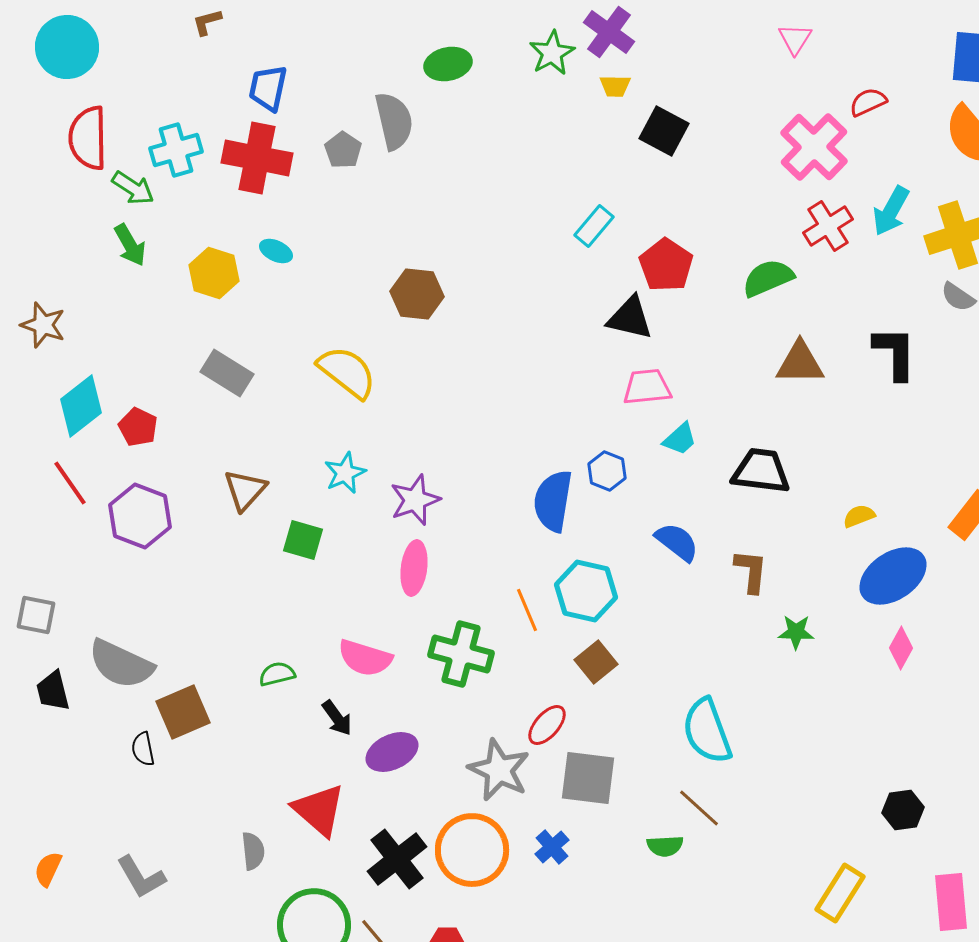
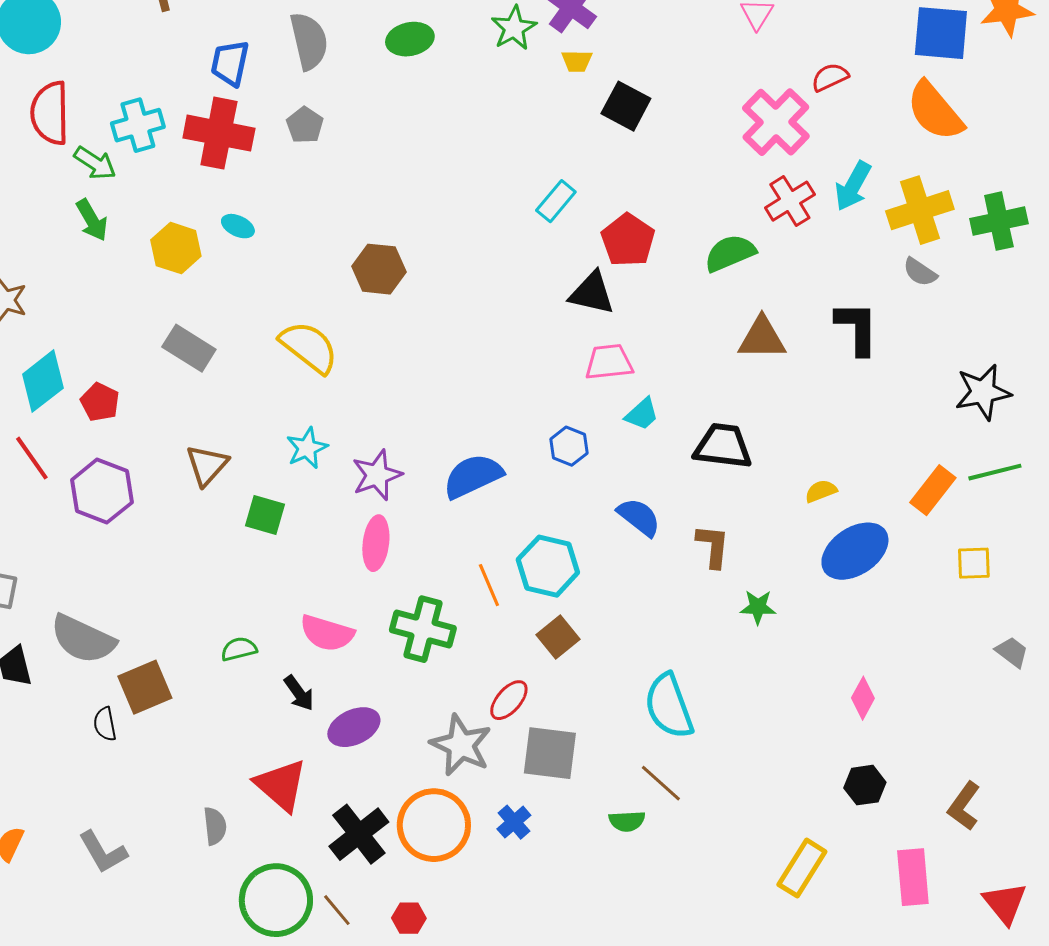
gray semicircle: (394, 121) -> (309, 41), moved
blue semicircle: (553, 501) -> (473, 476), moved, turned 56
pink diamond: (901, 648) -> (863, 698), moved

